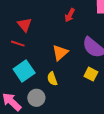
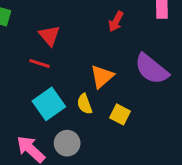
yellow square: (91, 74) -> (120, 114), moved
yellow semicircle: (52, 79) -> (85, 104), moved

